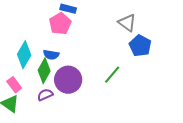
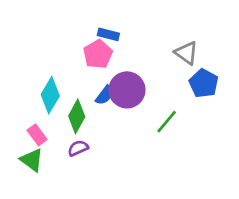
blue semicircle: (51, 55) -> (104, 95), moved, turned -63
purple circle: (68, 80) -> (127, 90), moved

